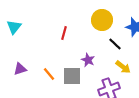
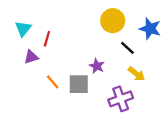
cyan triangle: (14, 27) -> (23, 29), moved
red line: (64, 33) -> (47, 39), moved
purple triangle: (20, 69) -> (31, 57), moved

